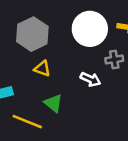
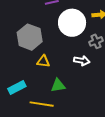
green triangle: (53, 103) -> (58, 85), turned -35

